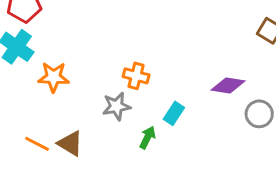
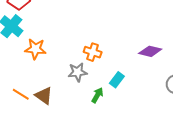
purple diamond: (228, 86) -> (150, 51), moved

